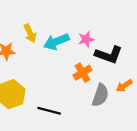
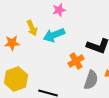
pink star: (86, 39) -> (59, 10), moved

